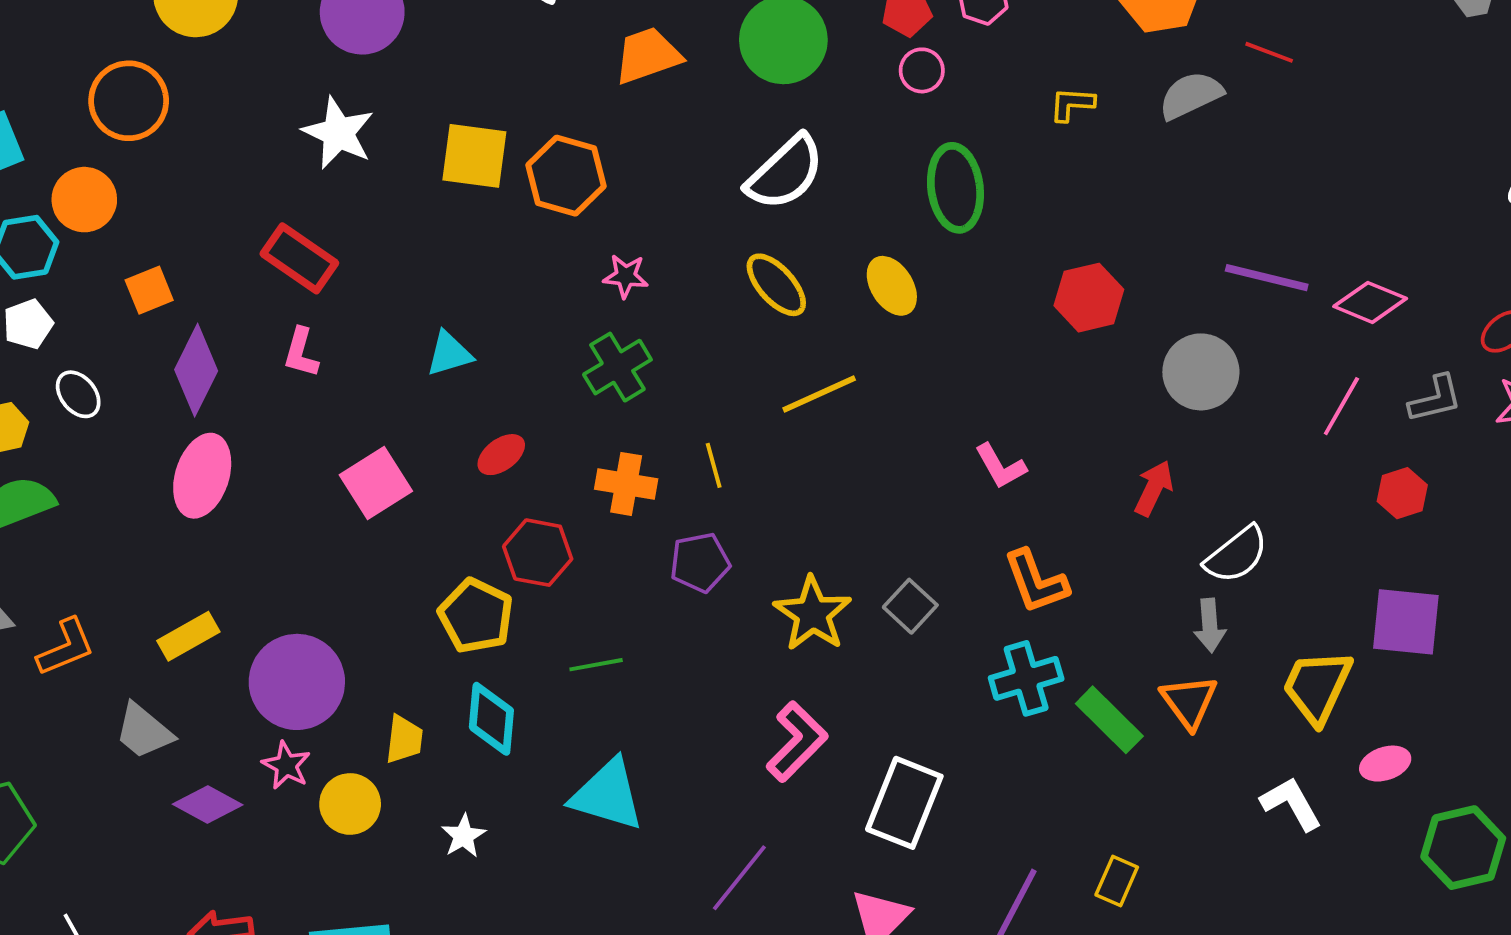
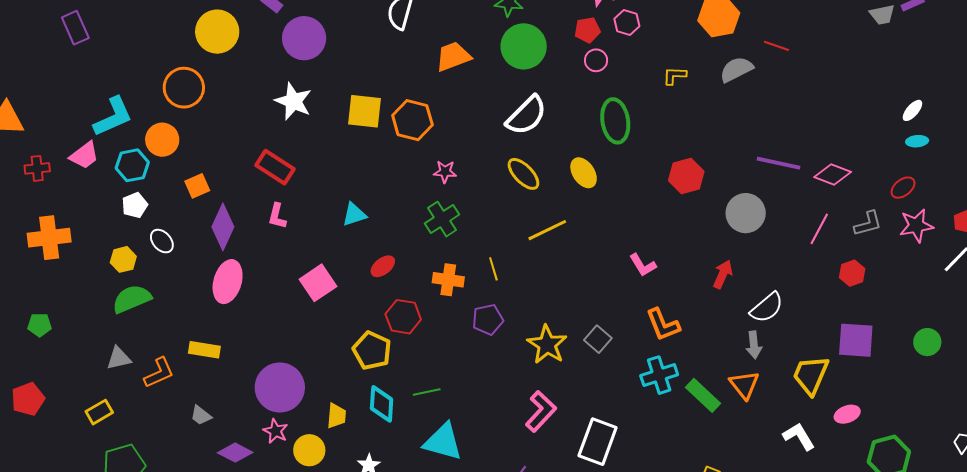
yellow rectangle: (188, 636) -> (204, 350), moved, turned 40
green line: (596, 665) -> (427, 392), moved
gray trapezoid: (144, 731) -> (201, 415), size x0.7

